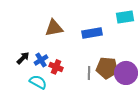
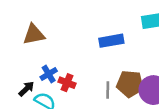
brown triangle: (54, 28) -> (34, 35), moved
black arrow: (23, 58) -> (26, 89), moved

